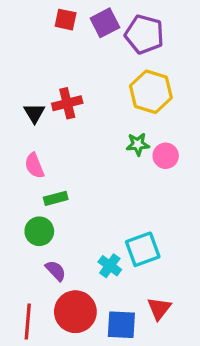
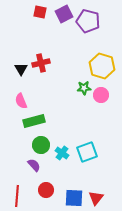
yellow hexagon: (151, 92) -> (102, 66), moved
green rectangle: (56, 198) -> (34, 121), size x1.5
green circle: (39, 231) -> (41, 145), moved
cyan cross: (110, 266) -> (62, 153), moved
red triangle: (159, 308) -> (96, 198), moved
red circle: (75, 312) -> (46, 190), size x0.6

